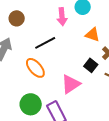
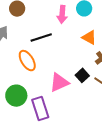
black square: (91, 65) -> (82, 75), moved

